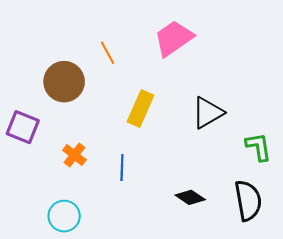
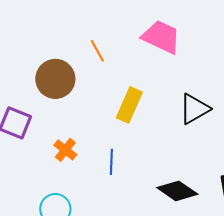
pink trapezoid: (174, 38) -> (161, 37), turned 60
black diamond: (190, 197) -> (177, 191), size x1.4

